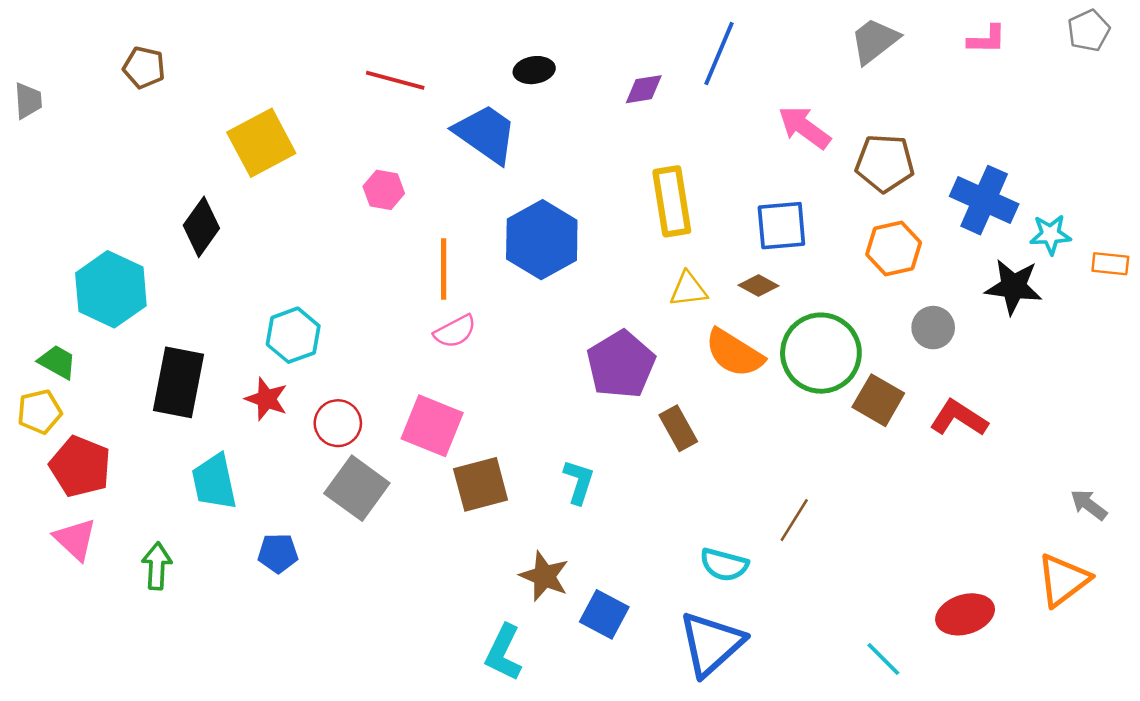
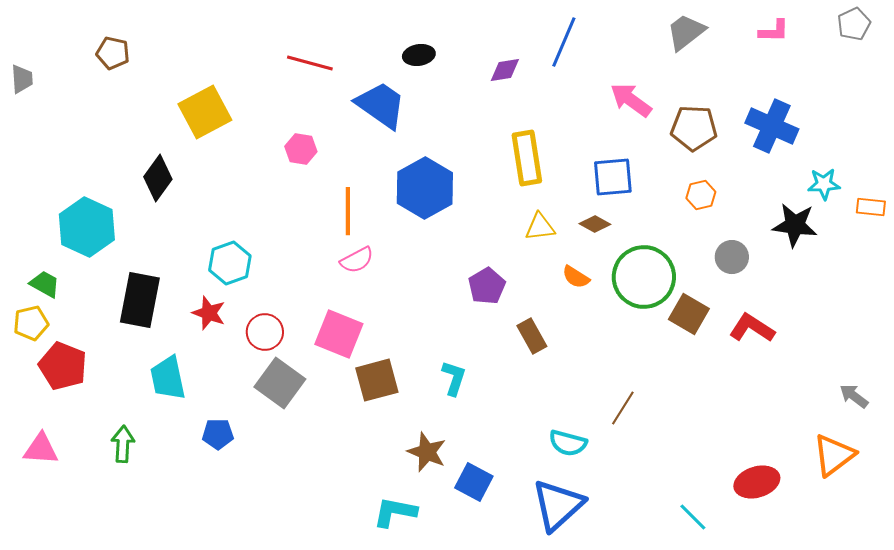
blue cross: (984, 200) -> (772, 126), moved
orange hexagon: (894, 249) -> (701, 195), size x0.7
orange semicircle: (734, 353) -> (576, 277), size x0.6
purple pentagon: (621, 365) -> (487, 286), size x0.7
pink triangle: (75, 539) -> (41, 449), moved, turned -39
cyan L-shape: (504, 653) -> (395, 512), turned 75

